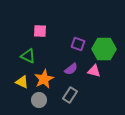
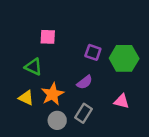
pink triangle: (94, 71) -> (122, 101), moved
gray circle: (39, 100) -> (57, 120), moved

